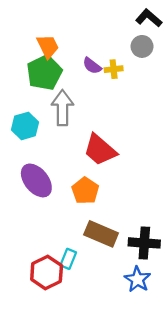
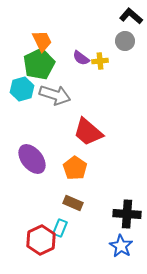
gray arrow: (62, 108) -> (55, 95), turned 108
cyan hexagon: (25, 126) -> (22, 89), moved
brown rectangle: (101, 234) -> (73, 203), moved, size x0.7

